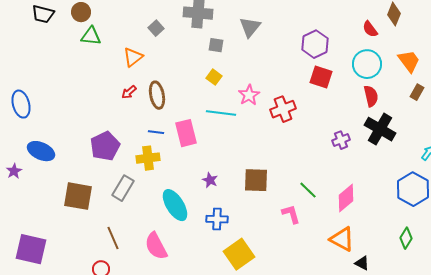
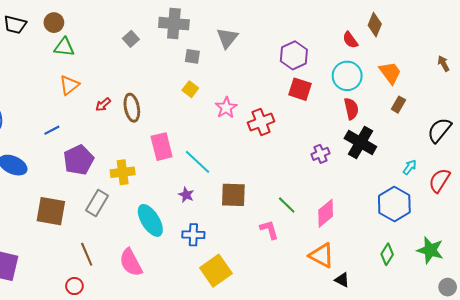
orange triangle: (133, 57) -> (69, 85), moved
cyan line: (221, 113) -> (197, 162), moved, turned 36
blue line: (156, 132) -> (52, 130), moved, turned -35

